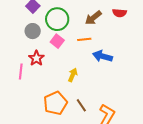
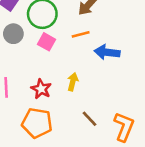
red star: (36, 58) -> (41, 89), moved
orange pentagon: (55, 103) -> (37, 123), moved, turned -30

